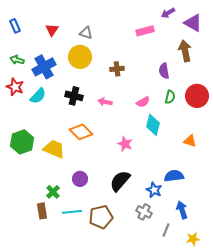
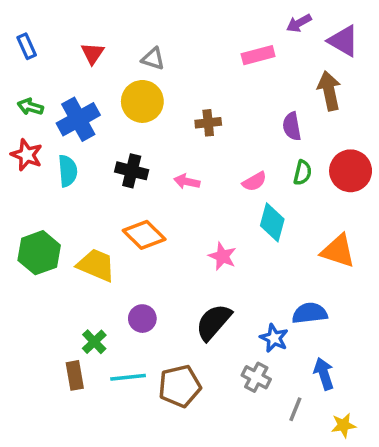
cyan semicircle: (38, 96) -> (68, 171), turned -48
orange triangle: (190, 141) -> (338, 251), size x1.5

